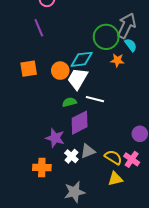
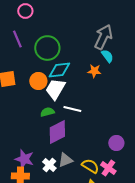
green circle: (106, 37) -> (47, 48), moved
purple star: (55, 138) -> (24, 159), moved

